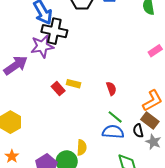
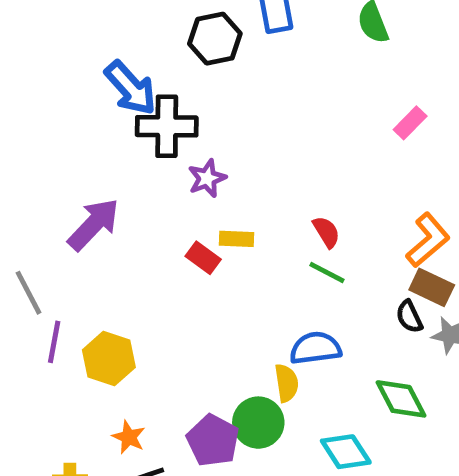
purple star: (42, 46) -> (207, 178), moved, size x0.7
green line: (115, 117) -> (327, 272), moved
blue semicircle: (113, 132) -> (315, 348), moved

